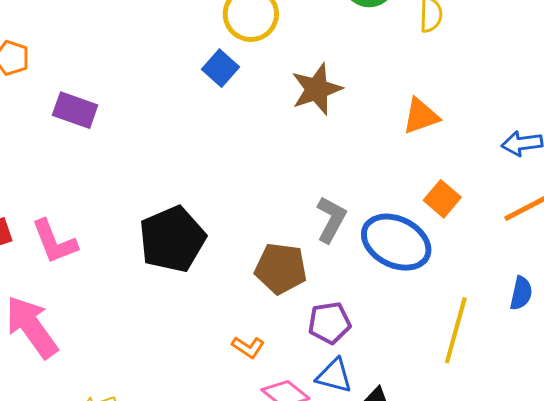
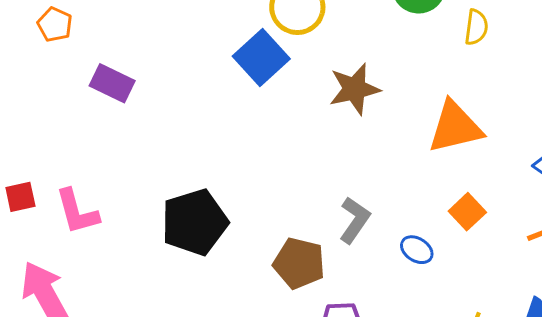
blue square: (221, 68) -> (261, 58), size x1.5
orange triangle: (421, 116) -> (455, 127), size x1.5
blue ellipse: (396, 242) -> (417, 250), size x0.5

